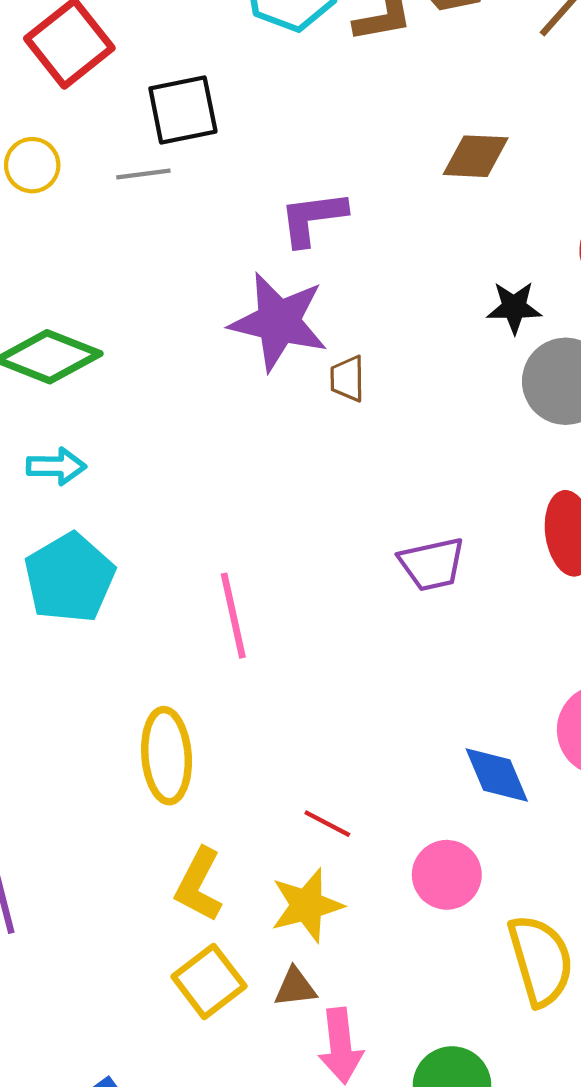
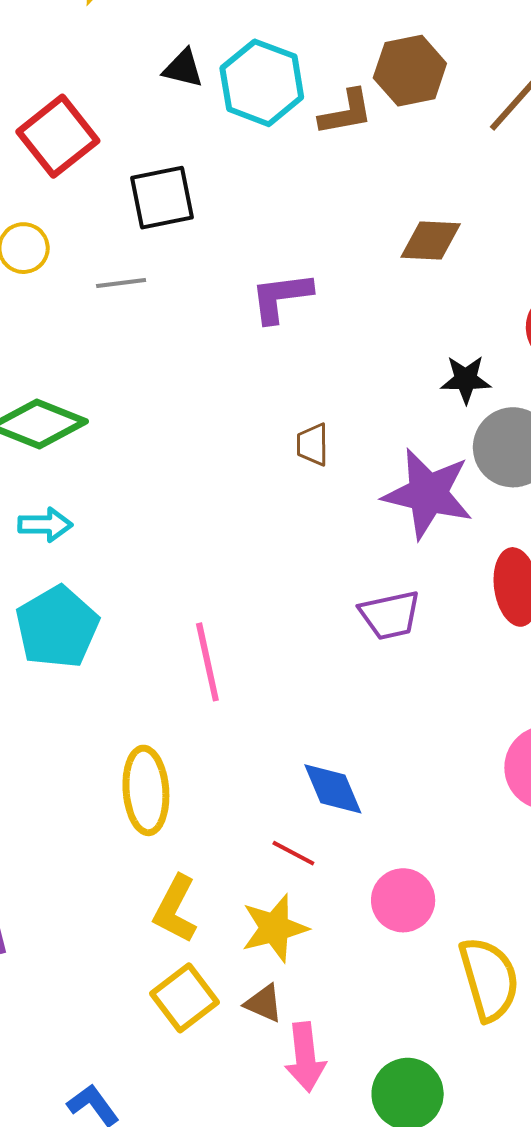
gray line: (143, 174) -> (121, 283), moved
purple star: (279, 322) -> (428, 494), moved
blue diamond: (497, 775) -> (333, 789), moved
brown triangle: (295, 987) -> (264, 1003), turned 30

